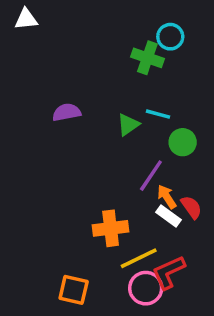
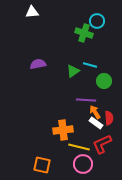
white triangle: (26, 19) -> (32, 12), moved
purple line: (151, 176) -> (86, 100), turned 60
red semicircle: (191, 207) -> (109, 118), turned 32
yellow line: (139, 258) -> (79, 147), turned 40
red L-shape: (169, 272) -> (102, 144), moved

